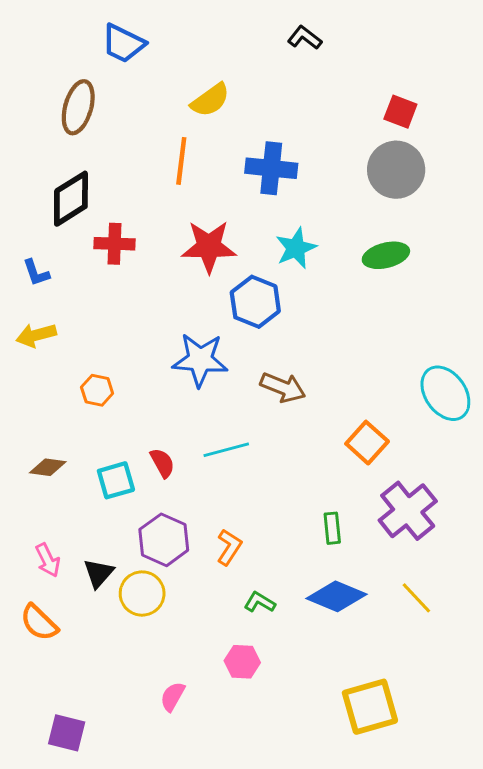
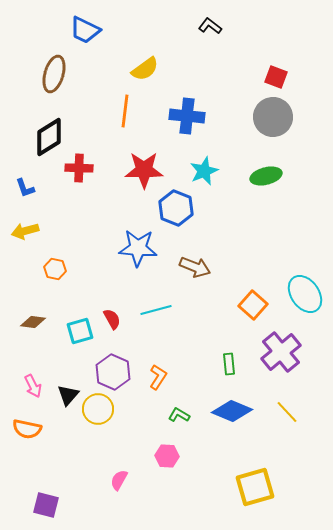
orange hexagon: (97, 390) -> (55, 269), moved
cyan ellipse: (445, 393) -> (305, 294), moved
orange semicircle: (39, 623) -> (27, 429), turned -32

